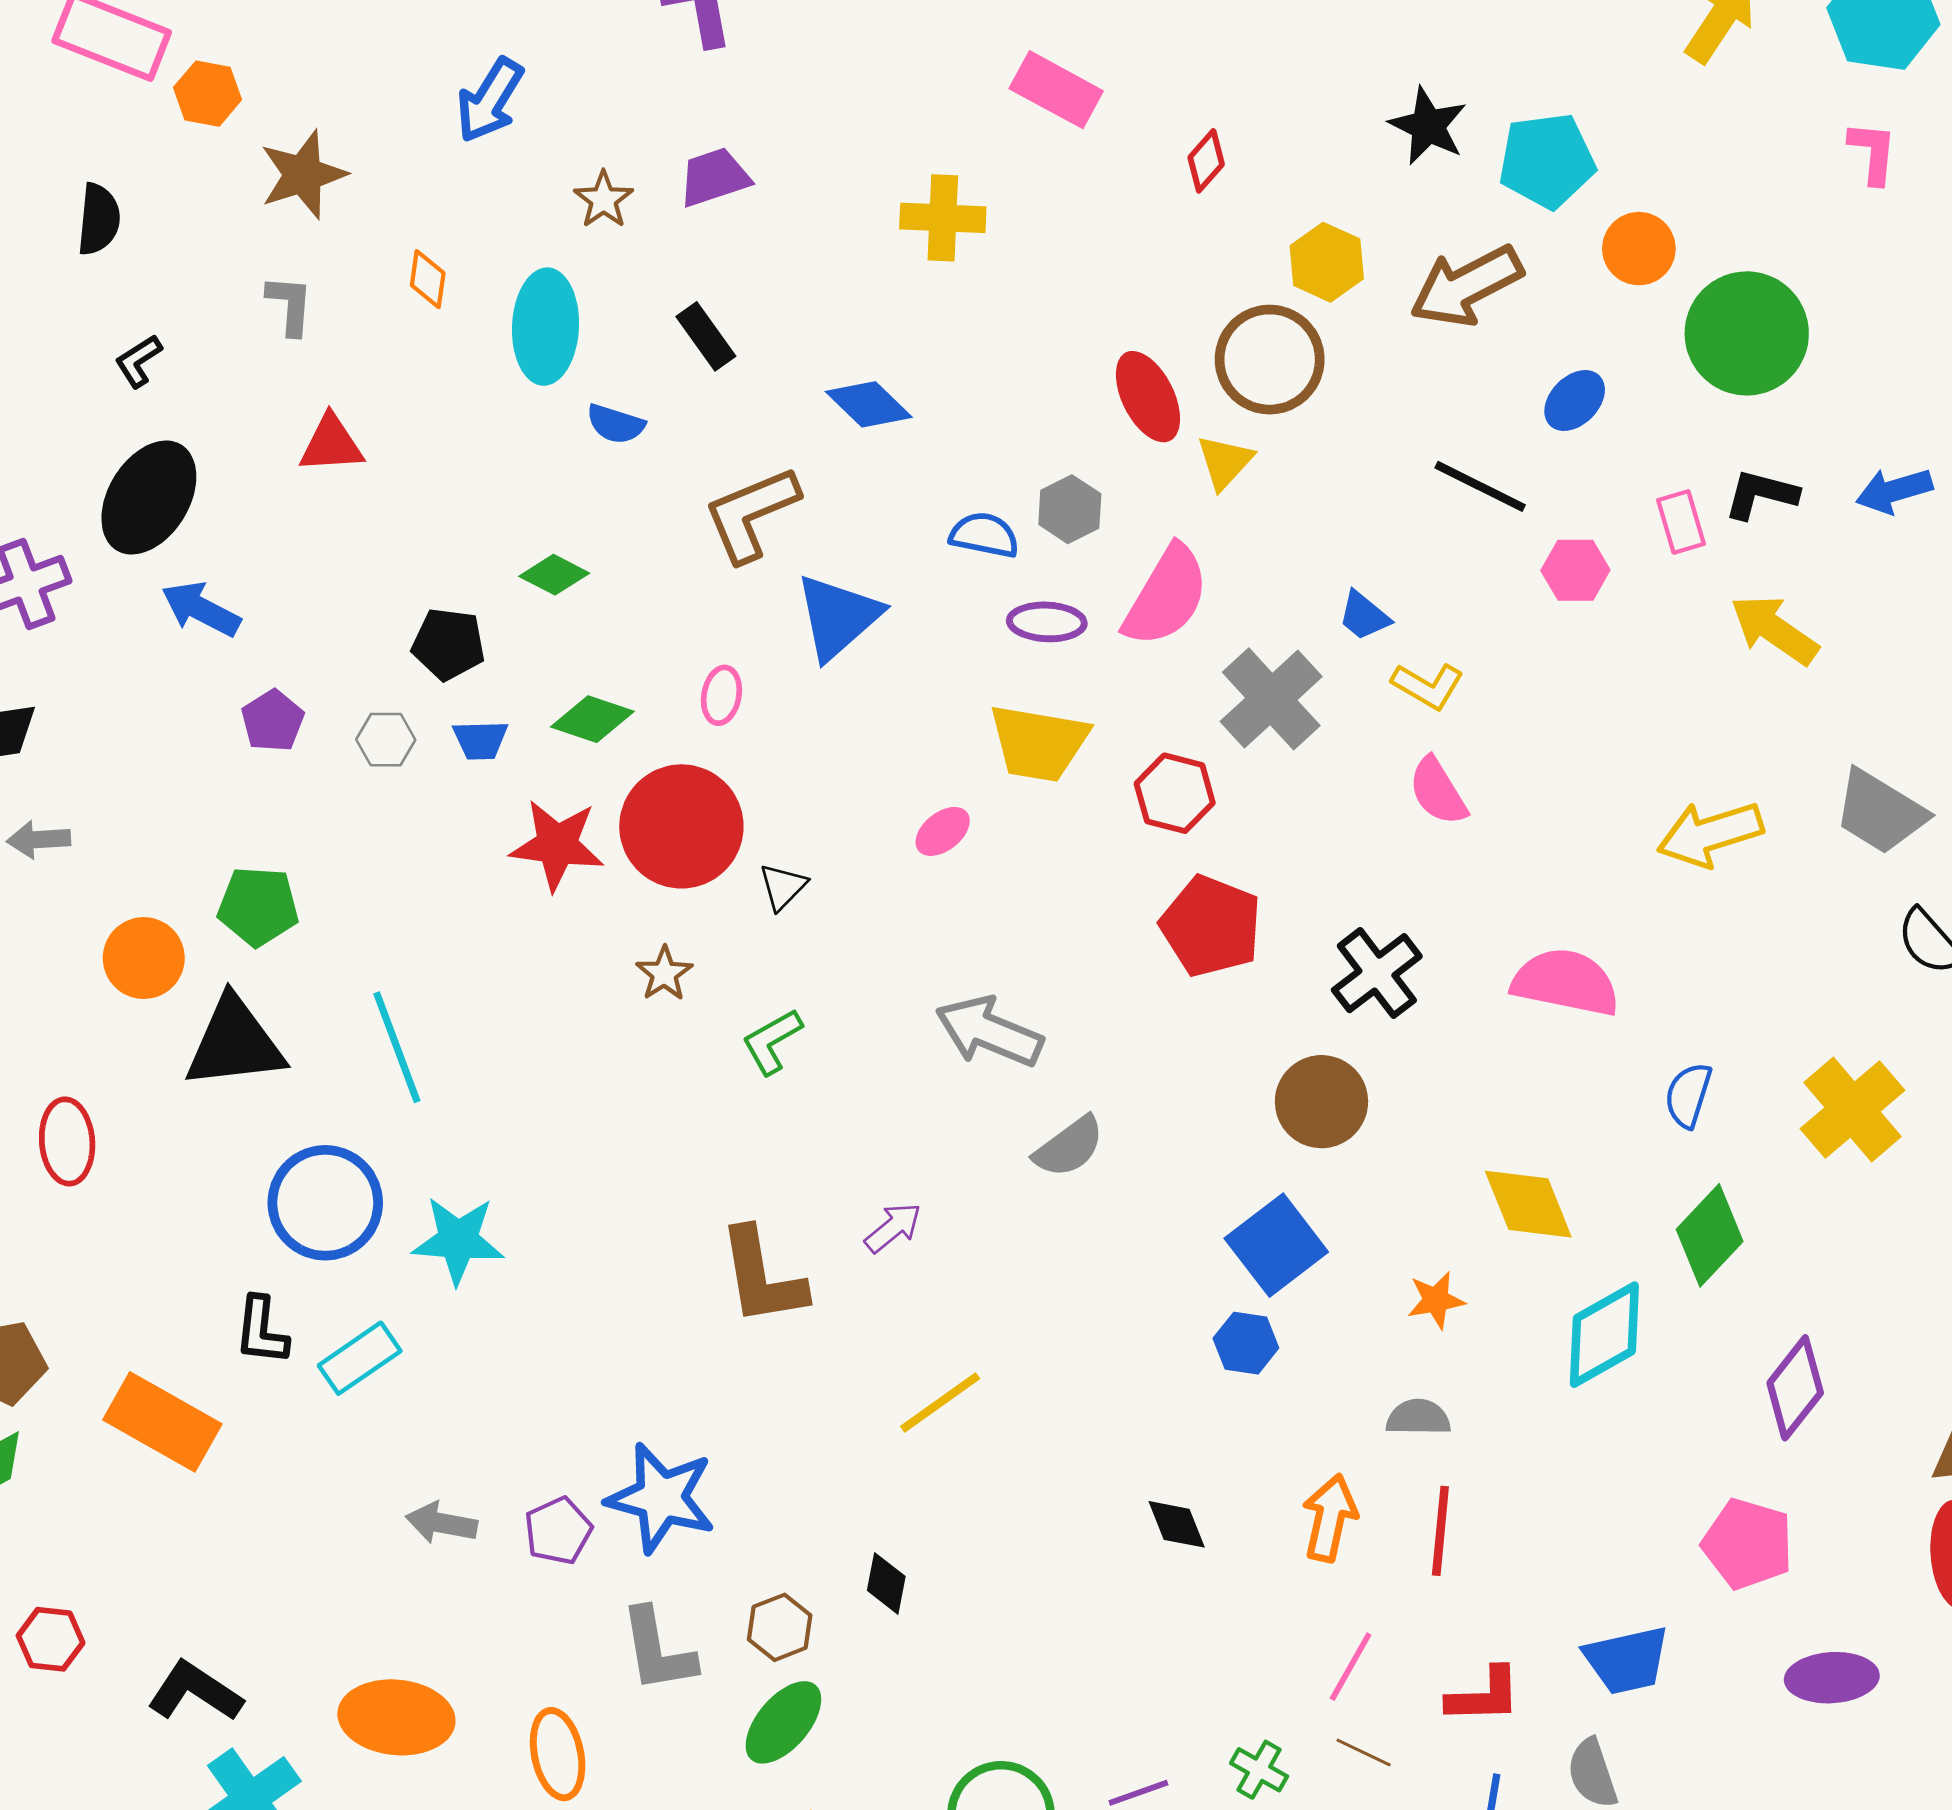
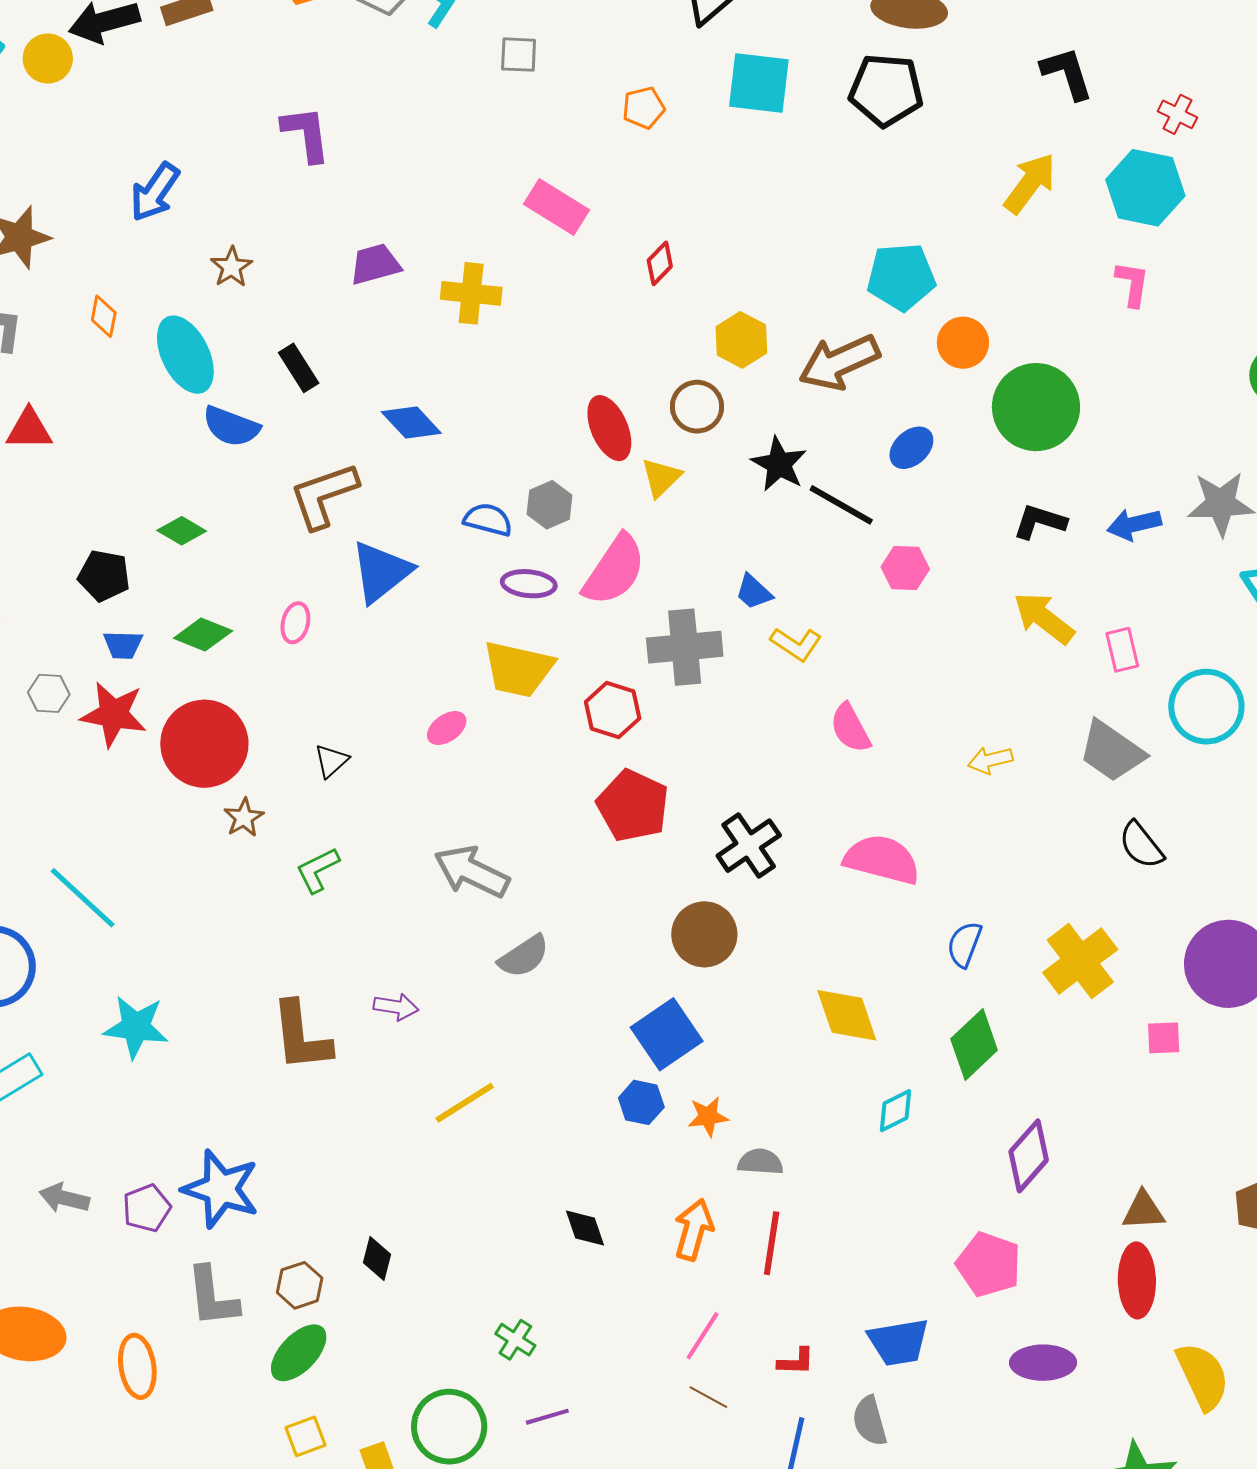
black star: (1428, 126) -> (779, 464), moved
purple trapezoid: (714, 177) -> (375, 264), moved
cyan ellipse: (545, 327) -> (185, 355), turned -32
brown circle: (1270, 360) -> (697, 407), size x0.7
blue semicircle: (616, 424) -> (231, 426), size x1.4
pink rectangle: (1681, 522) -> (1122, 650), moved
gray cross: (1271, 699) -> (685, 647), turned 34
gray hexagon: (386, 740) -> (49, 693), moved
pink semicircle: (1438, 791) -> (850, 728), moved
red circle: (681, 826) -> (204, 744), moved
yellow arrow: (1710, 834) -> (990, 760), size x0.6
red star: (557, 845) -> (114, 714), moved
cyan line: (397, 1047) -> (83, 898), moved, turned -30
purple arrow: (893, 1228) -> (396, 1007), turned 45
cyan star: (458, 1240) -> (136, 1027), moved
orange star: (1436, 1300) -> (708, 1117), moved
cyan diamond: (1604, 1335) -> (895, 1111), size x0.6
yellow line: (940, 1402) -> (465, 1103), moved
red L-shape: (1484, 1696) -> (796, 1361), size x0.7
green cross: (1259, 1770) -> (515, 1340), moved

